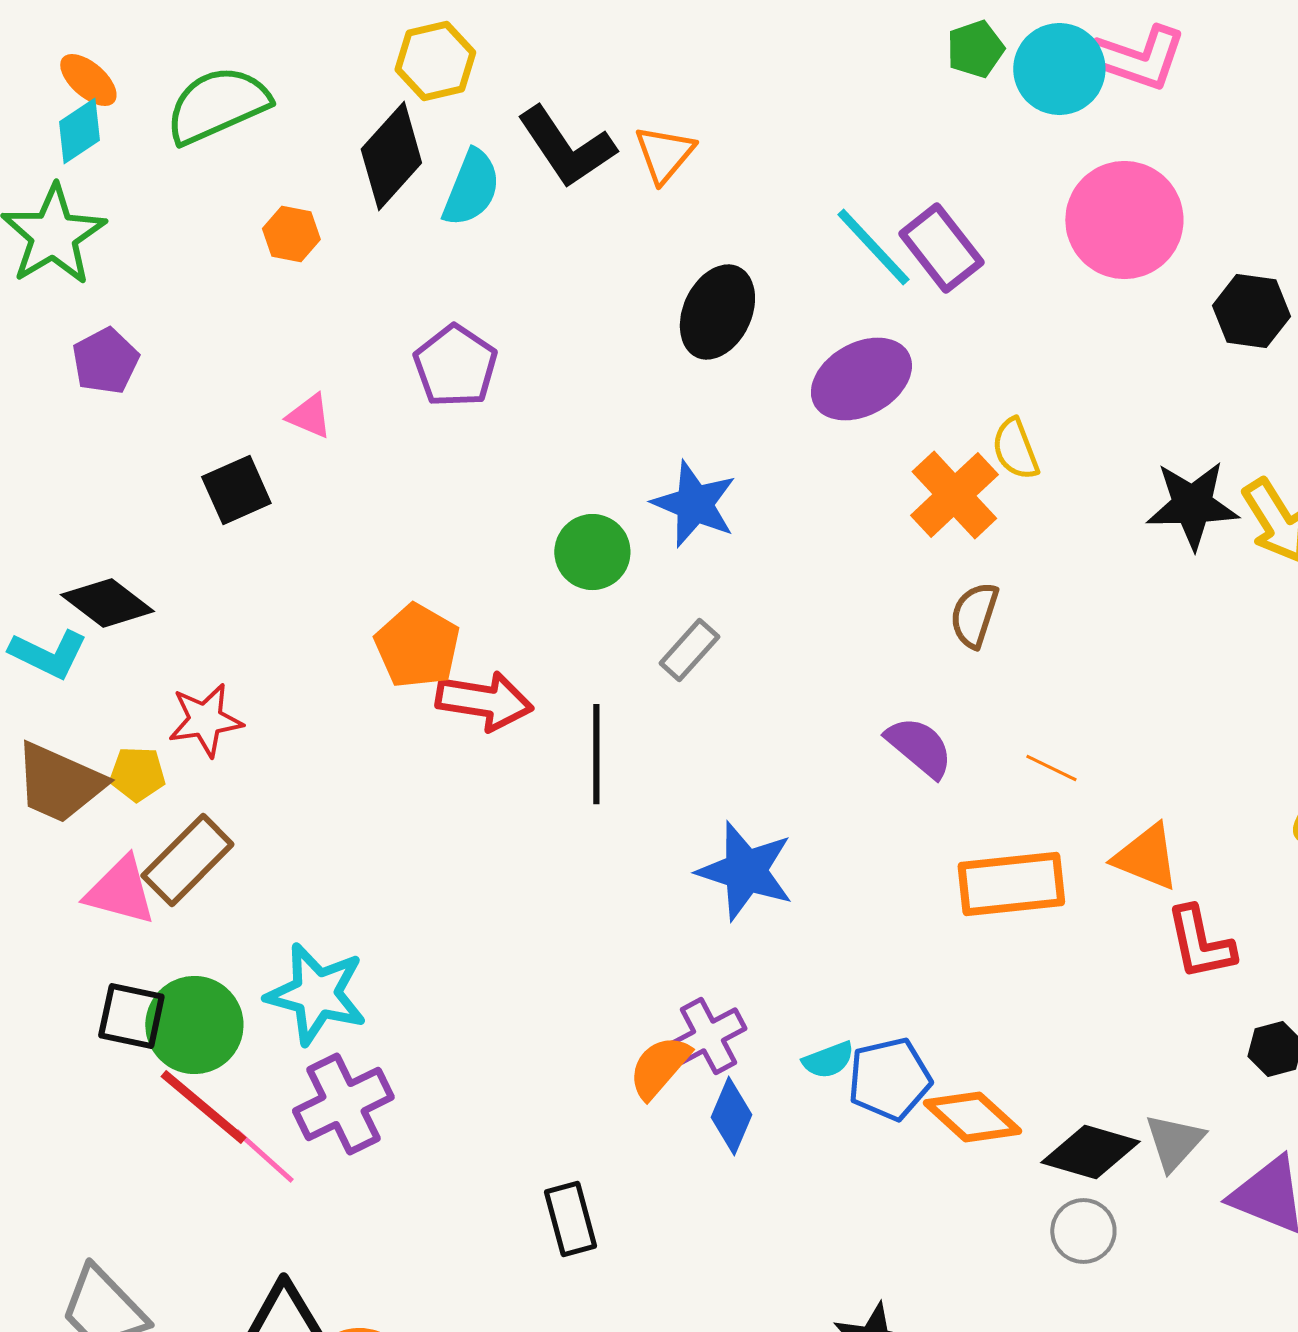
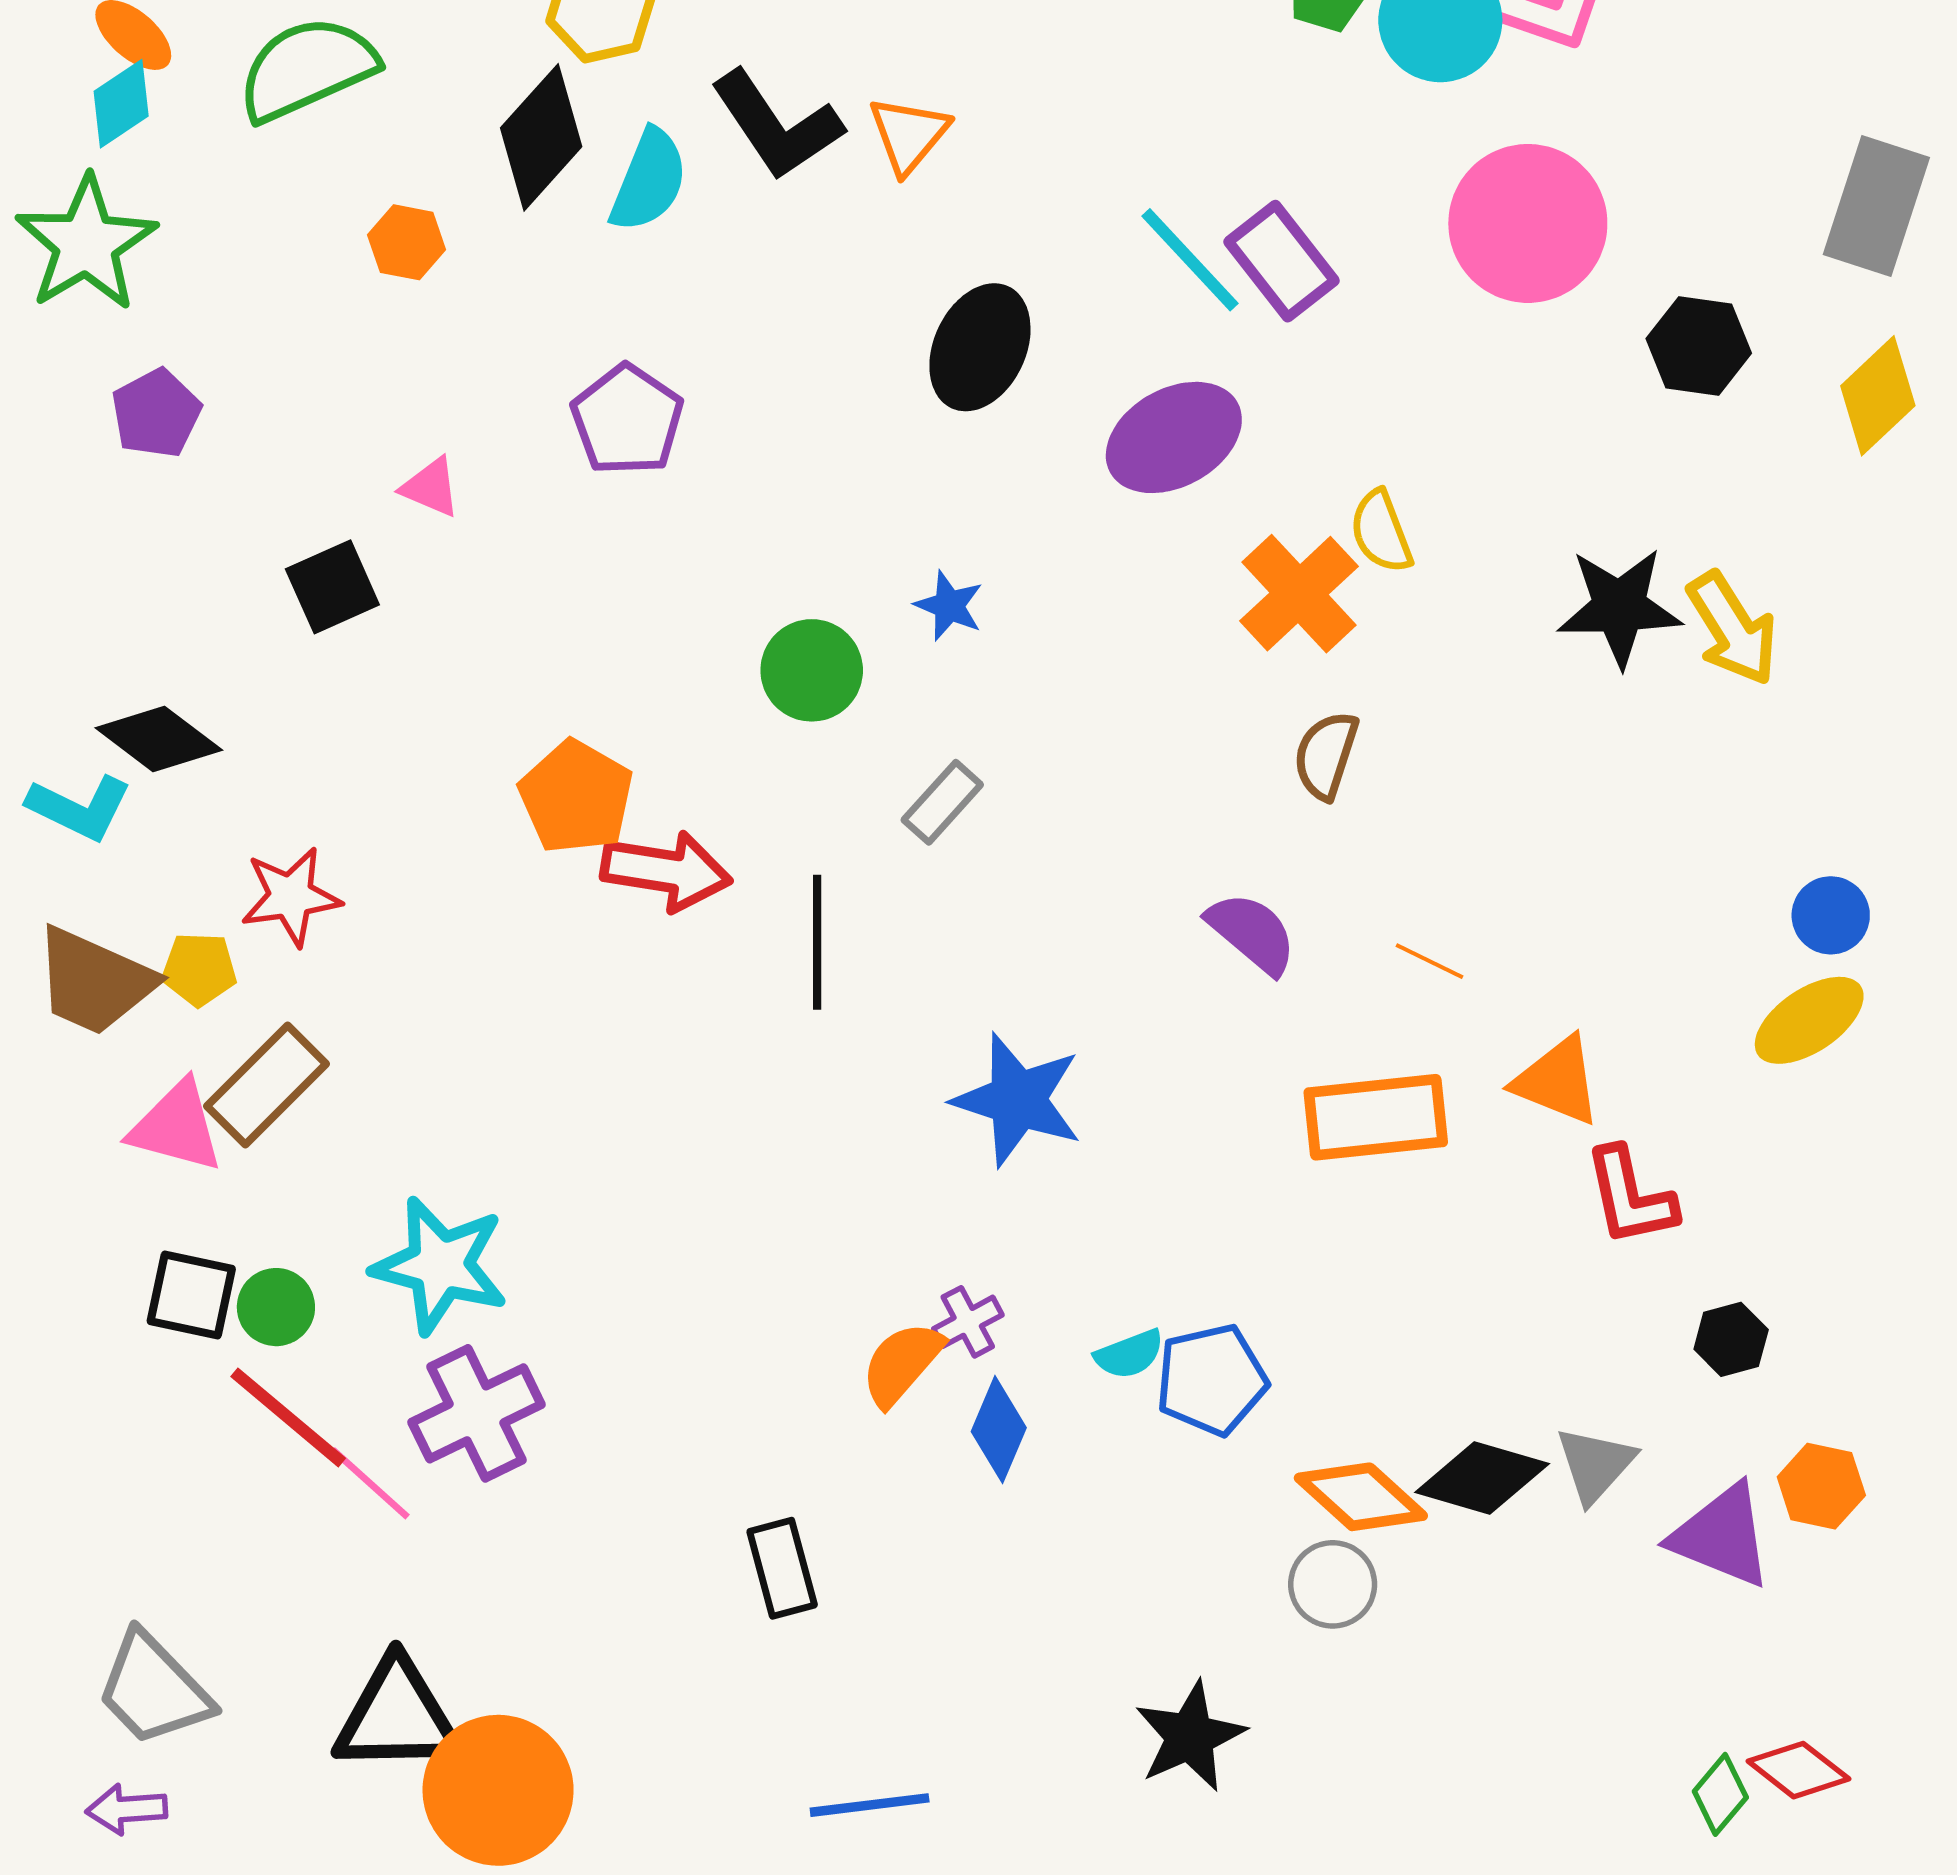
blue star: (694, 504) -> (949, 606), size x0.6
green circle: (194, 1025) -> (276, 1307), size x0.6
purple cross: (708, 1036) -> (968, 1322), size x0.7
orange diamond: (972, 1117) -> (1361, 1497), moved
gray circle: (1083, 1231) -> (1333, 1584), moved

